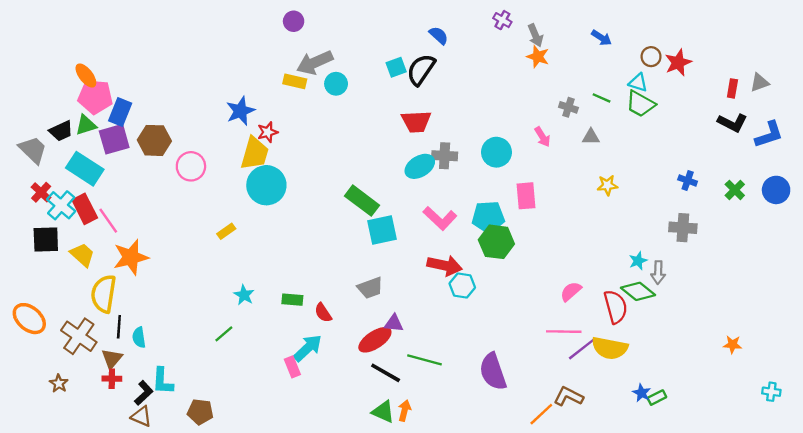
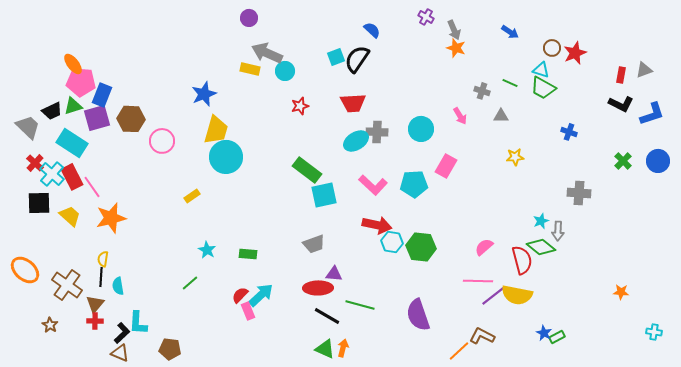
gray arrow: (315, 63) -> (267, 53), turned 48
red star: (268, 132) -> (300, 106), moved
blue cross: (688, 181) -> (569, 132), moved
pink rectangle: (526, 196) -> (446, 166), turned 35
green hexagon: (496, 242) -> (421, 247), moved
yellow semicircle: (104, 294) -> (103, 259), moved, size x0.5
red semicircle: (323, 313) -> (240, 295), moved, turned 78
red ellipse: (375, 340) -> (318, 288), turned 32

